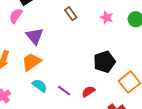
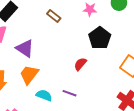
black pentagon: (104, 62) -> (100, 38), moved
red semicircle: (88, 92) -> (80, 64), moved

